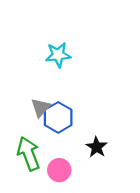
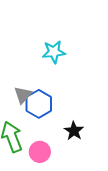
cyan star: (58, 55) -> (54, 52), moved

